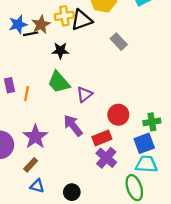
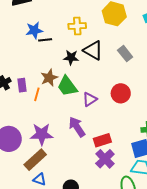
black triangle: (82, 20) -> (93, 50), moved, turned 45
brown star: (41, 25) -> (49, 78), moved
red circle: (118, 115) -> (121, 93), moved
purple star: (35, 137) -> (42, 134), turned 30
brown rectangle: (31, 165) -> (35, 160), size x1.6

